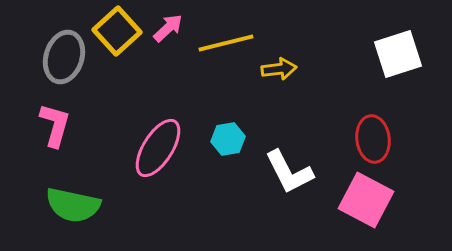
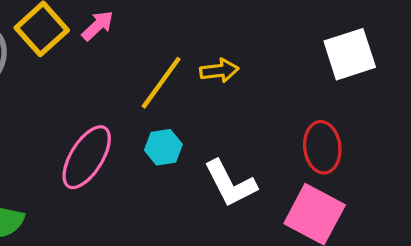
yellow line: (226, 43) -> (161, 83), moved, turned -40

